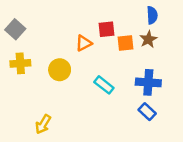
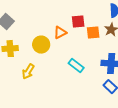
yellow circle: (60, 70) -> (41, 45), moved
yellow arrow: (43, 124) -> (28, 72), moved

